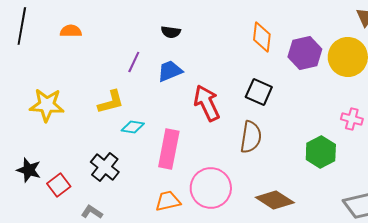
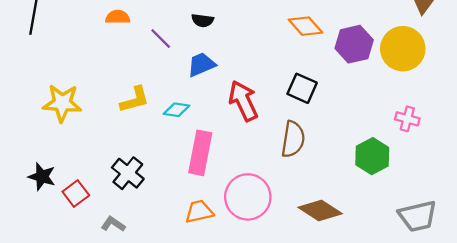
orange semicircle: (71, 31) -> (118, 17), moved
orange diamond: (262, 37) -> (305, 26), turned -48
purple line: (134, 62) -> (161, 39), moved, turned -70
cyan diamond: (133, 127) -> (177, 110), moved

